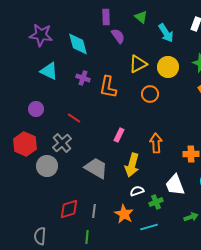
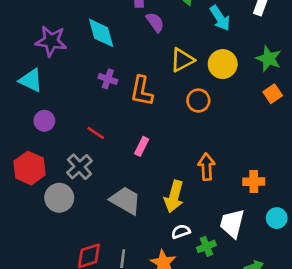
purple star: (41, 35) -> (51, 41), moved
cyan triangle: (49, 71) -> (31, 80), moved
pink rectangle: (119, 135) -> (142, 146), moved
white trapezoid: (175, 185) -> (232, 223), turned 35

